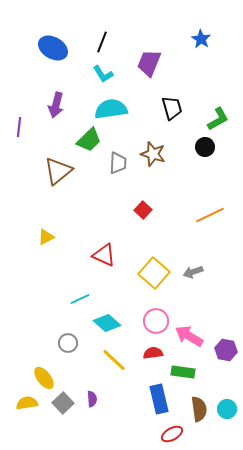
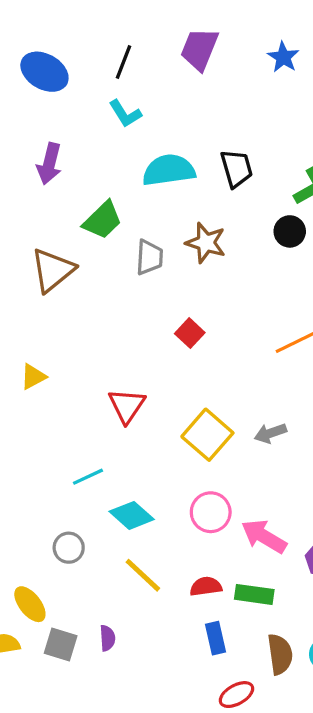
purple trapezoid: (149, 63) -> (199, 49), moved
cyan semicircle: (111, 109) -> (169, 170), moved
red triangle: (104, 255) -> (127, 406), turned 40
red semicircle: (153, 353) -> (206, 586), moved
blue rectangle: (159, 399) -> (216, 638), size x0.7
gray square: (63, 403) -> (61, 645), turned -30

